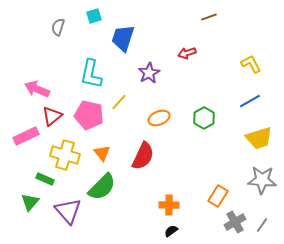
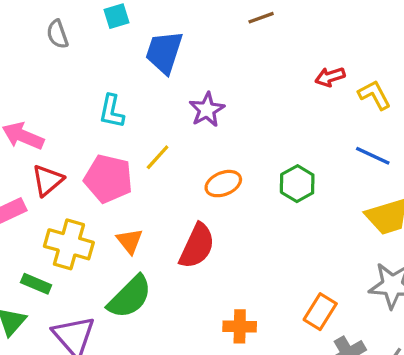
brown line: (209, 17) -> (261, 18), moved
gray semicircle: (58, 27) -> (57, 34), turned -36
red arrow: (187, 53) -> (330, 77), moved
cyan L-shape: (91, 74) -> (112, 111), size x0.7
blue line: (250, 101) -> (373, 156), turned 55

